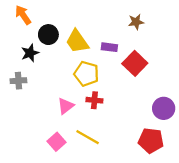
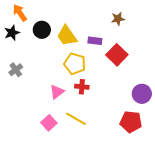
black star: (30, 53) -> (12, 33), moved
gray cross: (18, 81) -> (16, 70), turned -32

